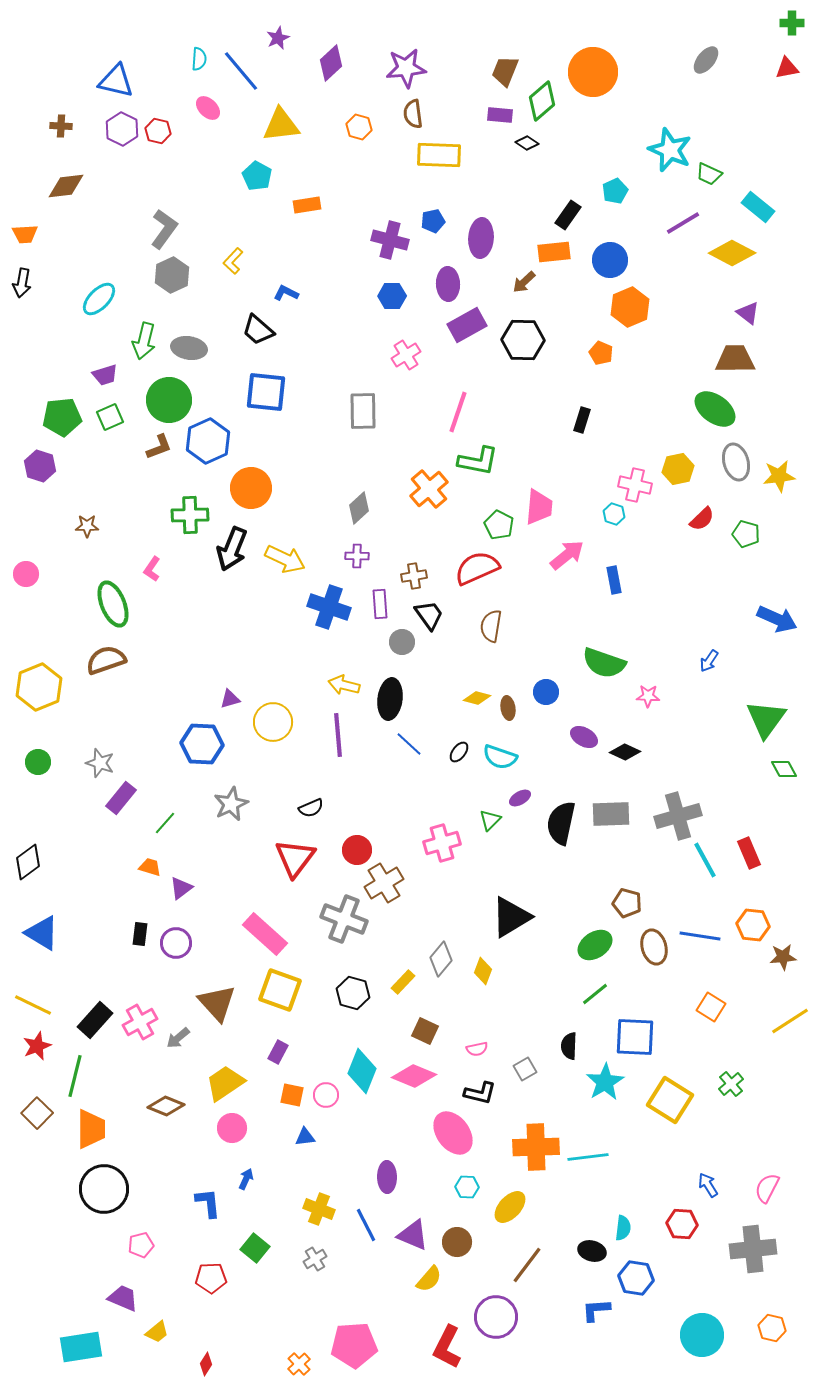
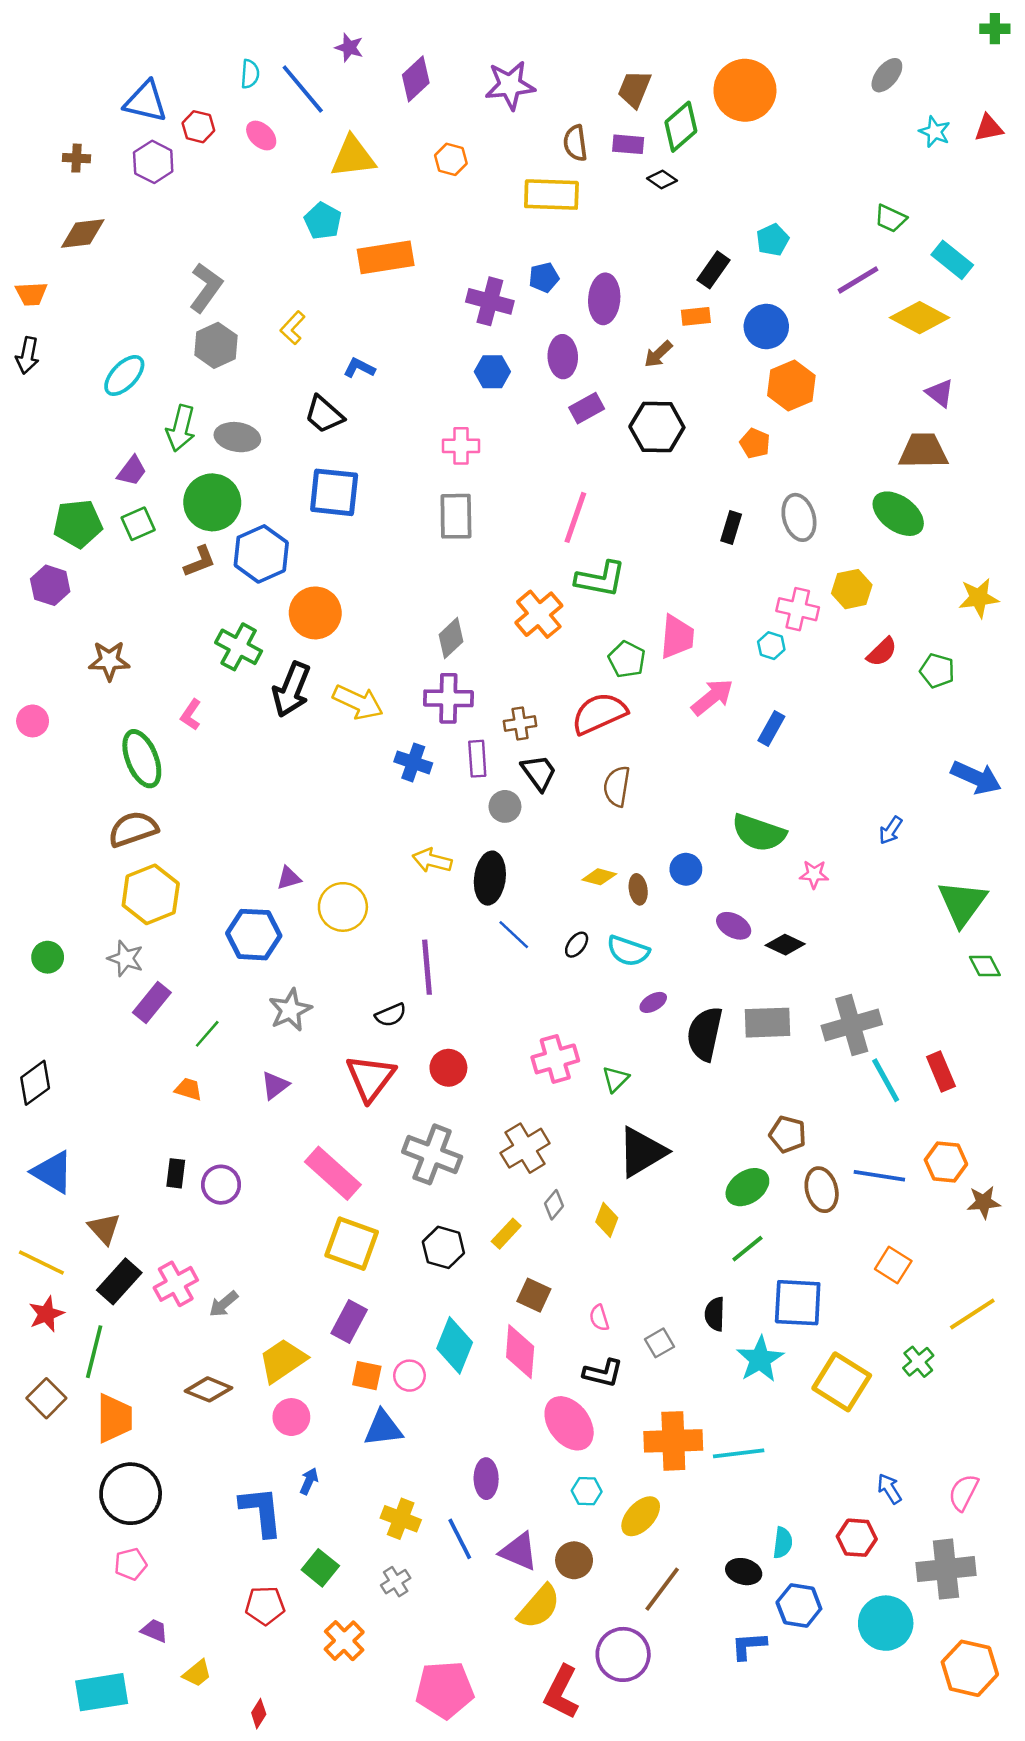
purple star: (278, 38) -> (349, 48), turned -30
red triangle: (787, 68) -> (989, 128), moved
brown semicircle: (413, 114) -> (575, 143), moved
red hexagon: (158, 131) -> (198, 127), moved
cyan star: (670, 150) -> (935, 132), moved, size x0.6
orange rectangle: (307, 205) -> (386, 257), size x1.6
orange rectangle: (554, 252) -> (696, 316), size x0.7
purple rectangle: (467, 325) -> (587, 408), size x0.7
pink cross: (406, 355) -> (461, 446), moved, turned 32
purple trapezoid: (105, 375) -> (132, 471), turned -36
gray ellipse: (736, 462) -> (799, 517), moved
green cross: (190, 515) -> (239, 647), turned 30
brown star: (87, 526) -> (109, 661), size x1.4
purple cross: (357, 556) -> (448, 698), size x1.6
blue rectangle: (614, 580) -> (771, 729), turned 40
blue cross: (329, 607) -> (413, 762), size x0.7
yellow hexagon: (39, 687) -> (151, 894), moved
purple line: (338, 735) -> (427, 967), moved
green triangle: (490, 820) -> (616, 1079), moved
brown cross: (384, 883) -> (525, 1148), moved
purple triangle: (181, 888) -> (275, 1085), moved
gray diamond: (441, 959) -> (554, 1205), size x0.7
brown triangle: (217, 1003) -> (104, 1229), moved, size x0.7
yellow line: (790, 1021) -> (972, 1314), moved
pink semicircle: (477, 1049) -> (599, 1318), turned 85
purple rectangle: (278, 1052) -> (349, 1322), size x1.4
pink diamond: (414, 1076) -> (520, 1352), turned 72
blue triangle: (305, 1137) -> (383, 1428), size x1.6
blue L-shape: (208, 1203) -> (261, 1511), size x1.4
pink pentagon: (141, 1245) -> (131, 1564), moved
yellow semicircle: (429, 1279) -> (539, 1607), size x1.4
purple trapezoid: (123, 1298) -> (154, 1631), size x0.7
orange hexagon: (772, 1328) -> (970, 1668), size x1.6
cyan circle: (702, 1335) -> (886, 1623), moved
orange cross: (299, 1364) -> (344, 1641), moved, size x1.4

